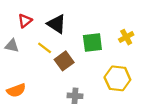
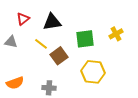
black triangle: (56, 24) -> (52, 22), turned -42
yellow hexagon: (117, 78) -> (93, 72), moved
gray cross: (75, 96) -> (49, 88), moved

